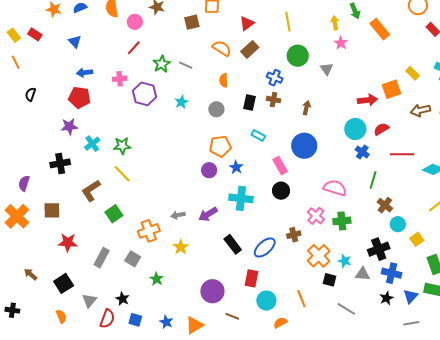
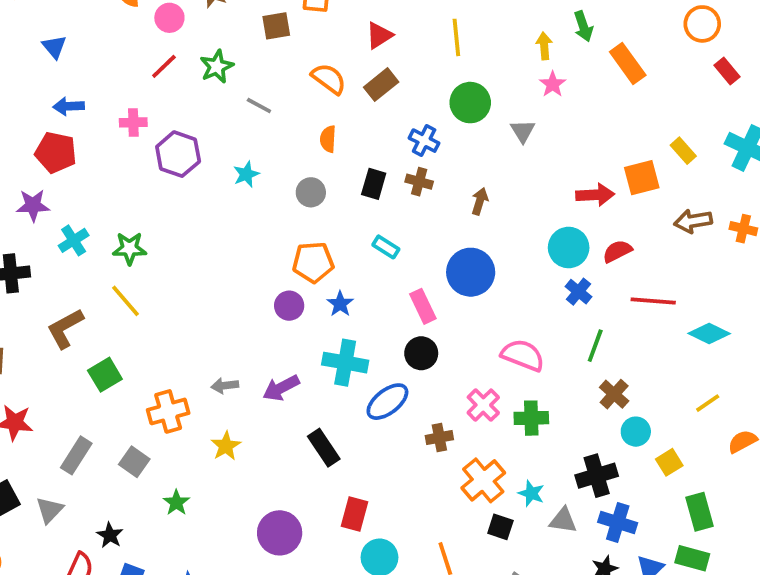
green star: (162, 64) -> (217, 67), moved
blue ellipse: (265, 248) -> (387, 402), moved
gray triangle: (89, 301) -> (50, 510), moved

